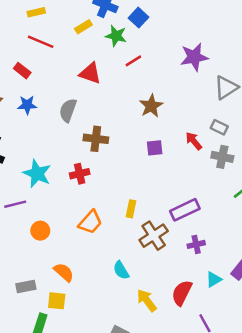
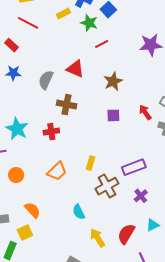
red triangle: (90, 73) -> (75, 69), moved
purple cross: (196, 244) -> (141, 196), turned -32
yellow square: (57, 301) -> (25, 233), turned -35

